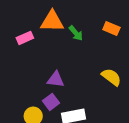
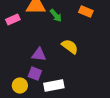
yellow semicircle: (111, 77) -> (70, 47), moved
purple square: (51, 102) -> (35, 74), turned -32

